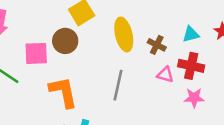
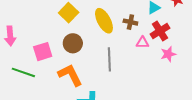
brown circle: (65, 41) -> (73, 43), moved
red cross: (191, 66) -> (160, 31), turned -30

